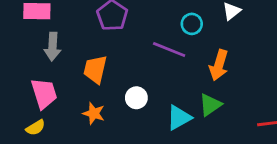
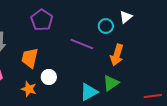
cyan circle: (192, 24) -> (106, 26), moved
white circle: (136, 98) -> (49, 77), moved

